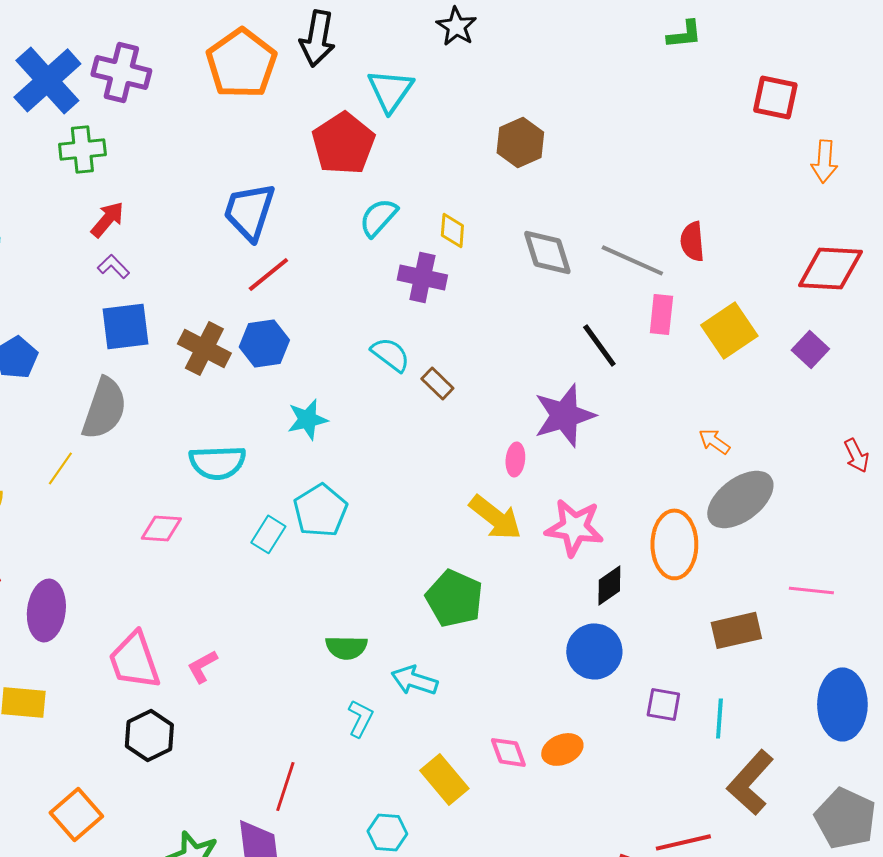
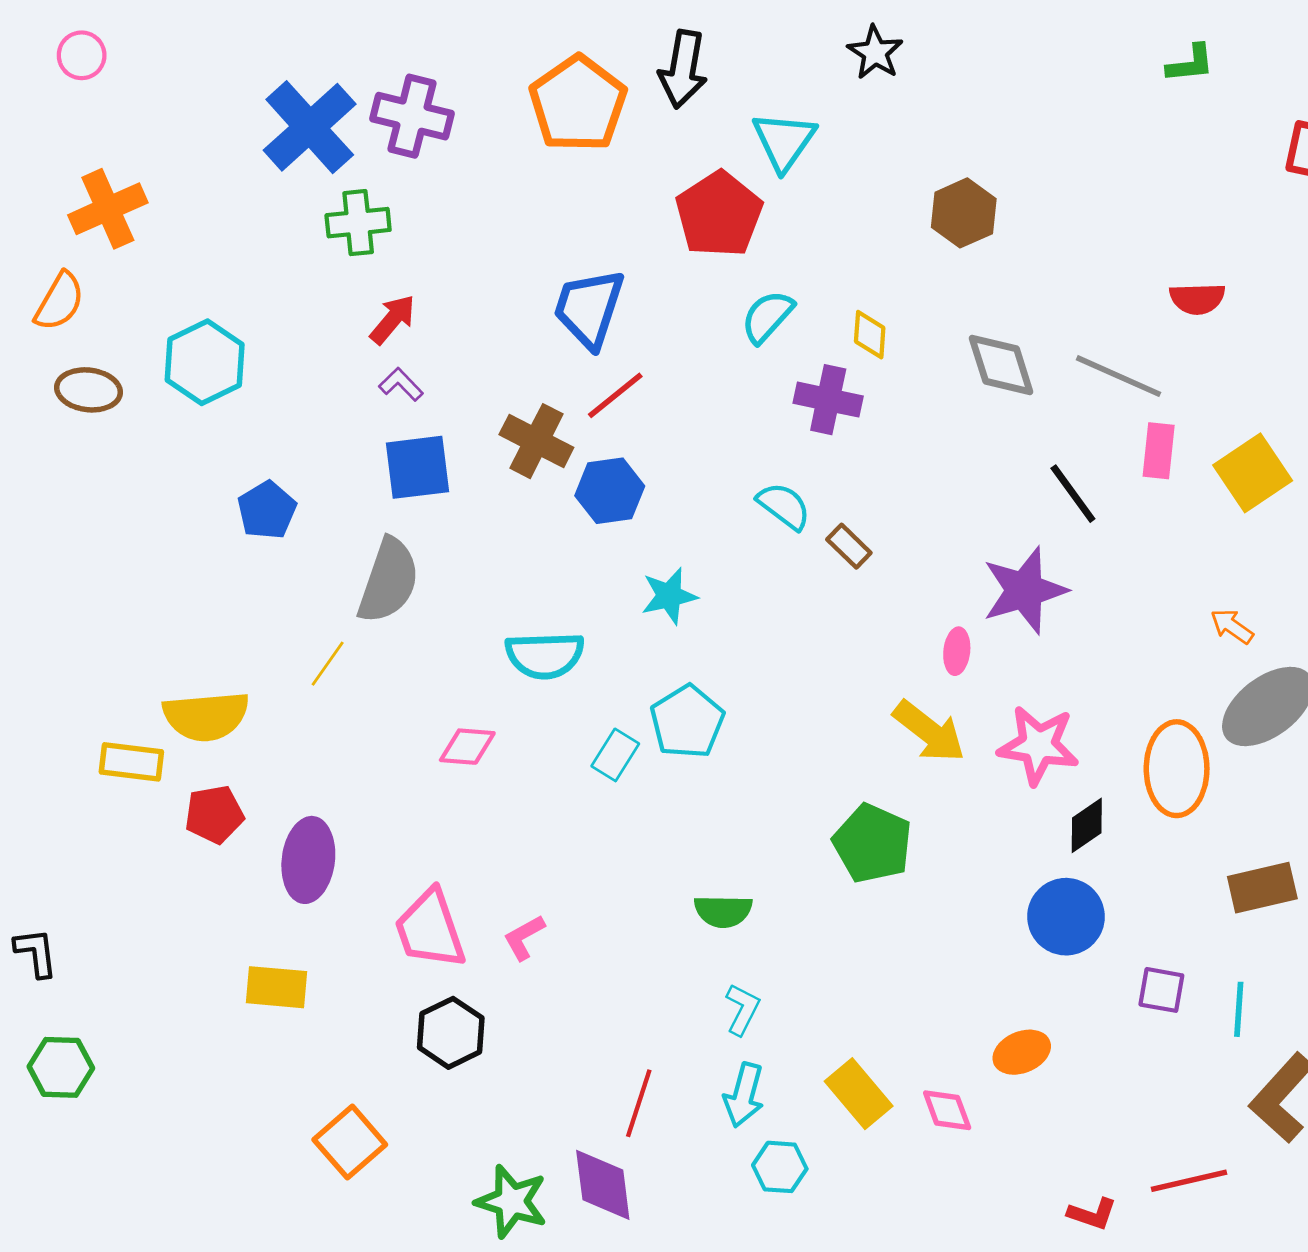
red semicircle: (692, 241) -> (1197, 299), moved, turned -87
brown cross: (204, 348) -> (536, 441), moved
cyan arrow: (414, 680) -> (744, 1095), moved, turned -93
pink diamond: (508, 752) -> (947, 1110), moved

